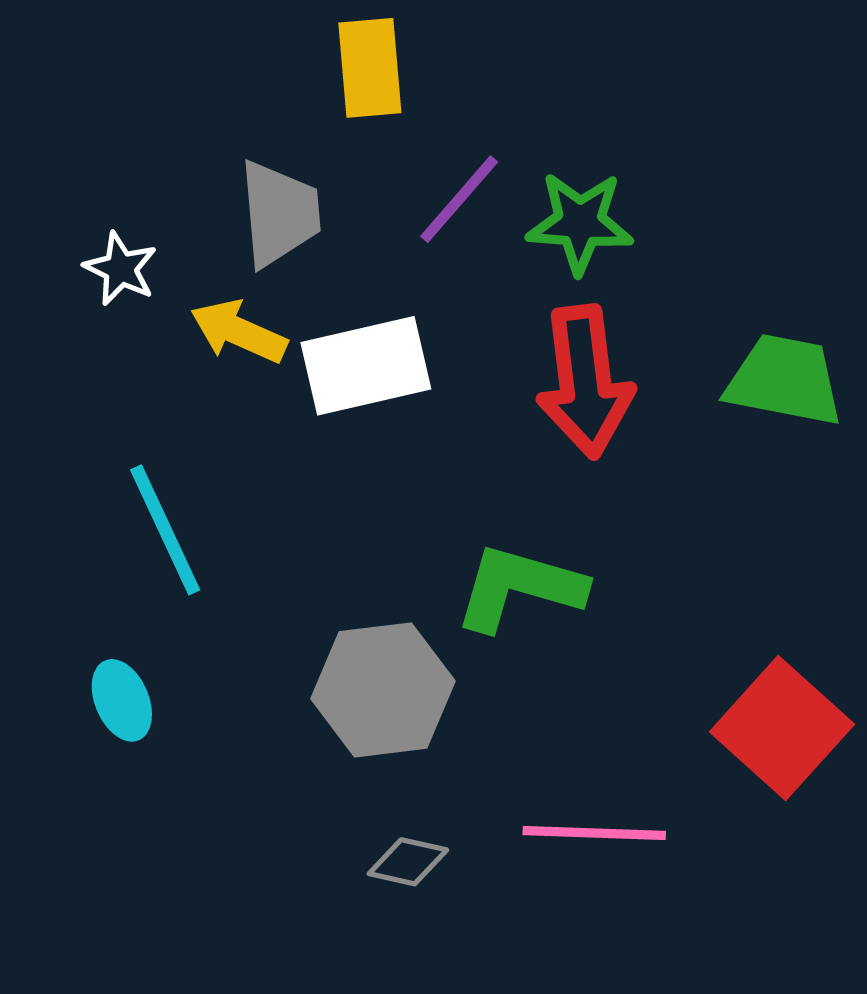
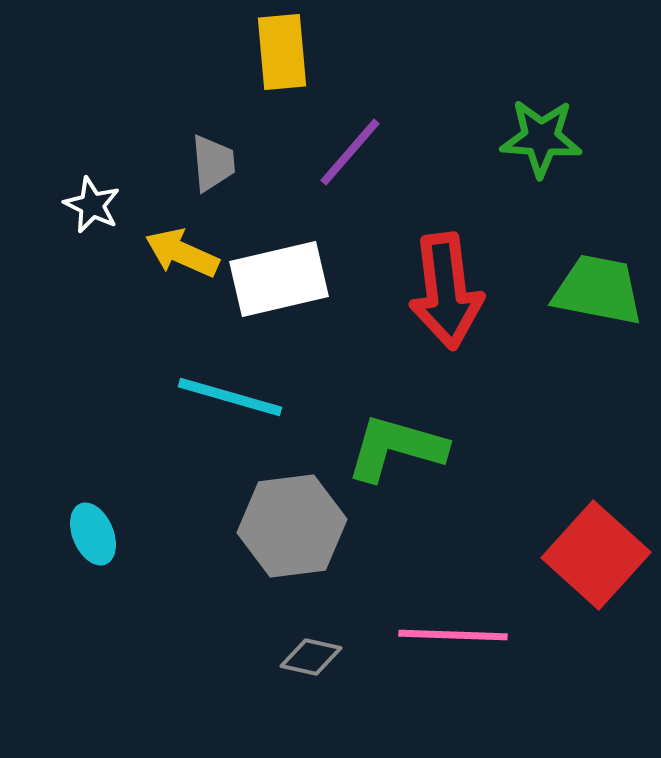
gray trapezoid: (279, 214) -> (213, 163), size x0.7
green star: (580, 223) -> (541, 138), moved
cyan line: (165, 530) -> (230, 397), moved, turned -49

